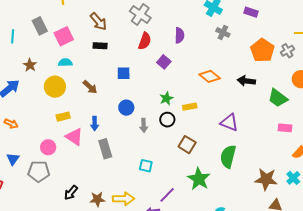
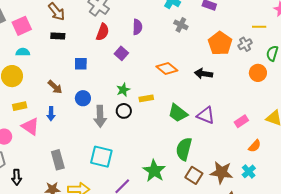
brown arrow: (90, 87) -> (55, 87), moved
green trapezoid: (278, 98) -> (178, 113), moved
purple triangle: (229, 123) -> (206, 115), moved
gray arrow: (144, 125) -> (100, 116), size x1.5
pink rectangle: (285, 128) -> (241, 121), turned -40
brown square: (187, 145) -> (194, 175), moved
gray rectangle: (105, 149) -> (58, 160), moved
cyan square: (146, 166) -> (101, 157), size x1.6
black arrow: (71, 193) -> (17, 177), moved, turned -42

